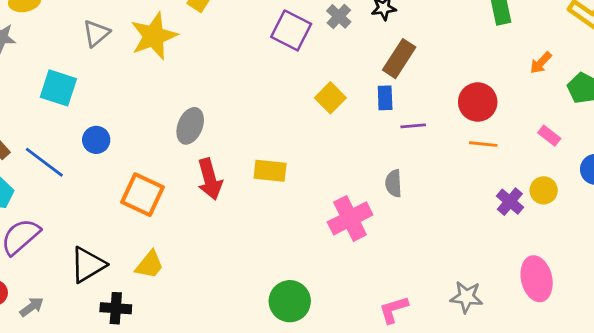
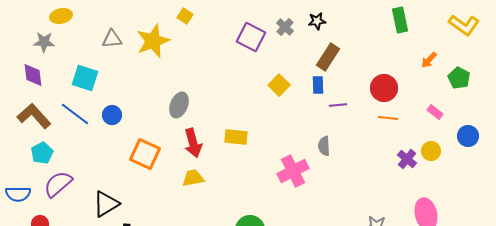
gray triangle: (96, 33) -> (112, 39), turned 35
blue line: (44, 162) -> (75, 114), moved
yellow trapezoid: (149, 265) -> (193, 178), moved, turned -140

